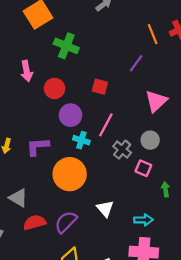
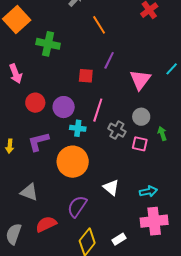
orange line: (153, 34) -> (99, 25), moved
purple line: (136, 63) -> (109, 60), moved
red circle: (55, 88) -> (35, 103), moved
green arrow: (166, 189) -> (162, 134), moved
red semicircle: (35, 222) -> (46, 224), moved

